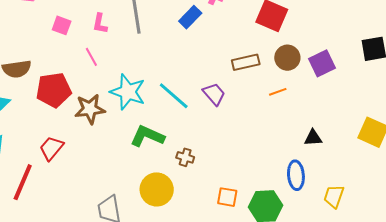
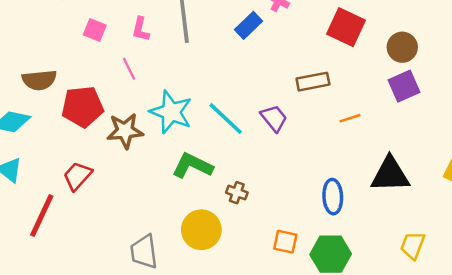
brown circle: (287, 58) -> (402, 47), moved
black triangle: (313, 138) -> (390, 175), size x1.8
blue ellipse: (296, 175) -> (333, 197), moved

